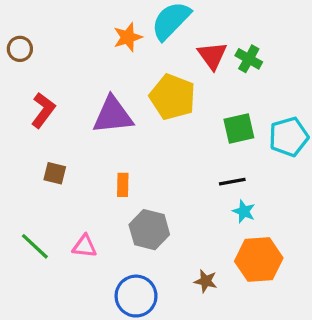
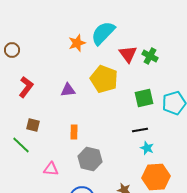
purple triangle: (113, 115) -> (68, 90), size x0.6
green line: (35, 246) -> (21, 145), moved

